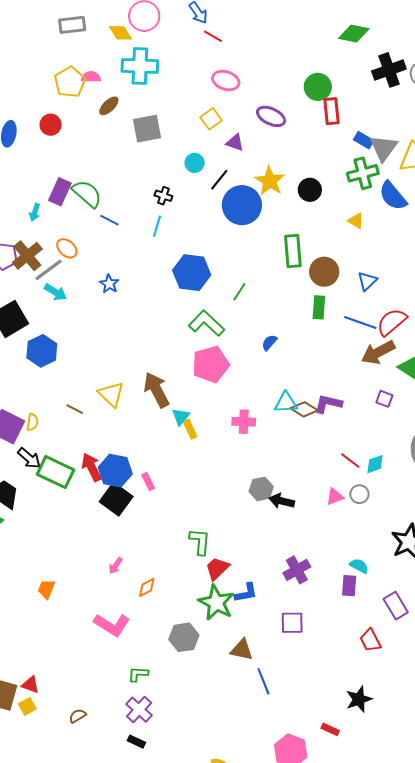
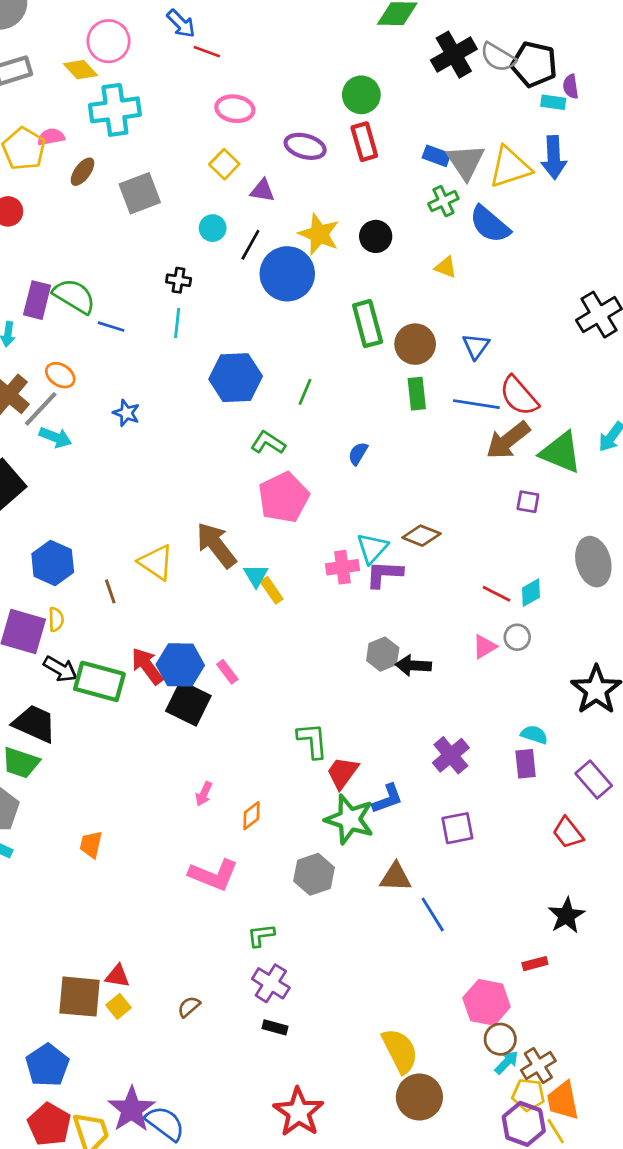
red rectangle: (331, 111) -> (364, 142), moved
green cross: (363, 173) -> (443, 201), size x0.7
red semicircle: (392, 322) -> (519, 396), turned -80
green L-shape: (206, 323) -> (268, 443), size x0.7
blue hexagon: (42, 351) -> (53, 563), moved
cyan triangle: (286, 403) -> (372, 548), moved, turned -35
purple L-shape: (328, 404) -> (384, 574), moved
brown line: (75, 409) -> (110, 591), turned 54
orange trapezoid: (46, 589) -> (91, 844), moved
red rectangle: (330, 729) -> (535, 964), turned -30

